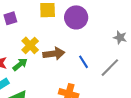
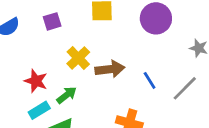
purple circle: (76, 17) -> (156, 18), moved
green arrow: (20, 64) -> (67, 95), moved

